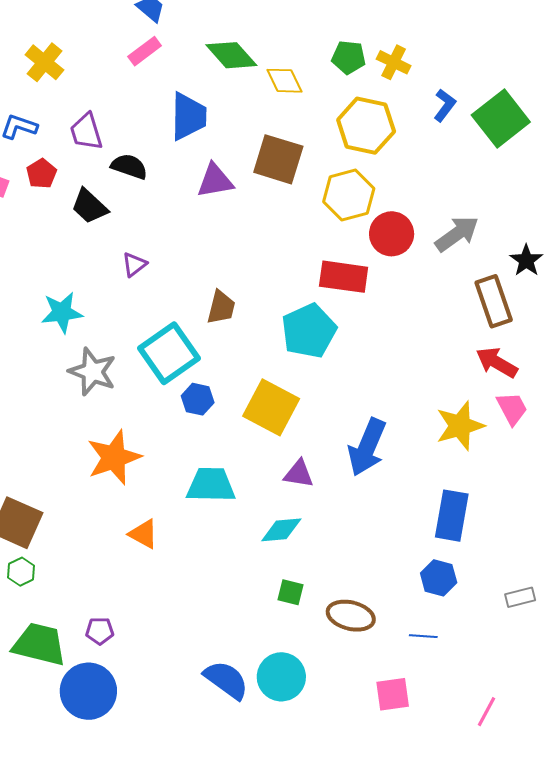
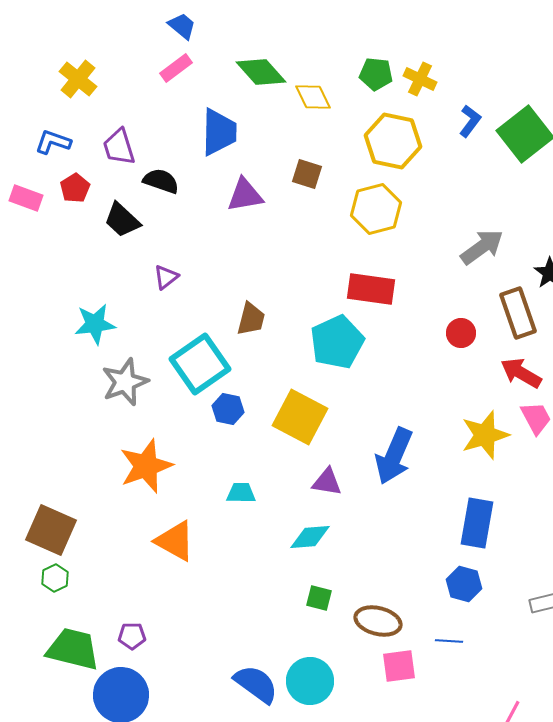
brown square: (278, 159) -> (307, 174), size x0.6
red circle: (392, 234) -> (461, 333), moved, size x0.7
gray star: (92, 372) -> (125, 382), turned 30
cyan trapezoid: (211, 485) -> (241, 493), size x0.6
orange triangle: (144, 534) -> (175, 541), size x1.4
pink square: (393, 694) -> (399, 666), moved

